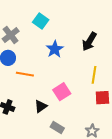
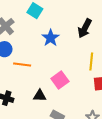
black triangle: (41, 106) -> (40, 96), turned 40

